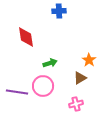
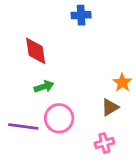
green arrow: (50, 63) -> (44, 87), moved

